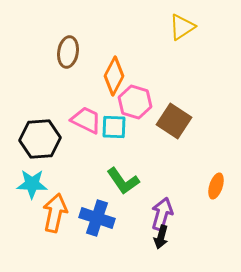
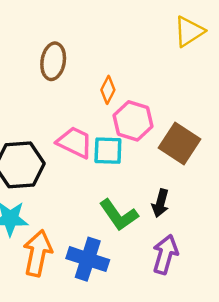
orange diamond: (114, 76) -> (108, 90), size x0.6
black arrow: (161, 237) -> (160, 203), moved

